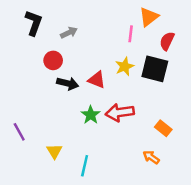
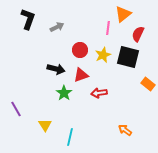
red circle: (53, 60) -> (80, 50), moved
red triangle: (97, 80) -> (81, 75), moved, turned -42
red arrow: (120, 112) -> (99, 93), size x0.7
green star: (91, 115) -> (64, 93), moved
orange rectangle: (163, 128) -> (148, 84), moved

